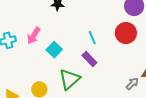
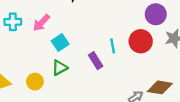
cyan line: (92, 38) -> (113, 46), moved
green triangle: (69, 79) -> (60, 68), moved, size x0.7

